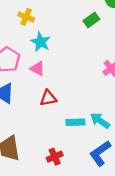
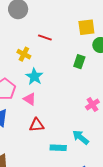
green rectangle: (91, 20) -> (79, 62), turned -40
cyan arrow: (100, 121) -> (81, 137), moved

